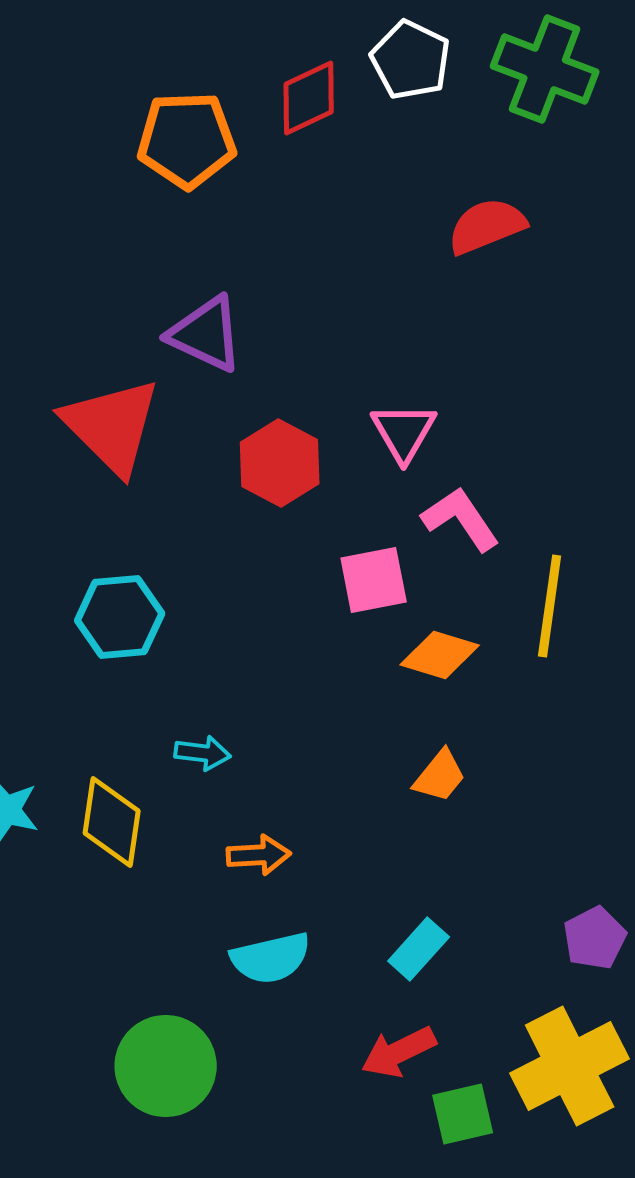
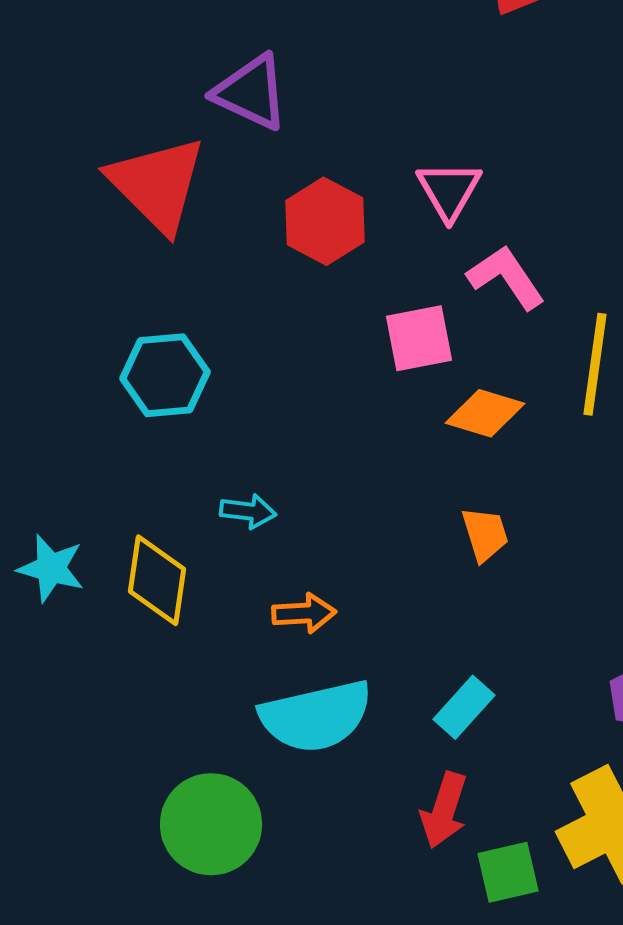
orange trapezoid: (440, 776) -> (485, 534), turned -56
cyan semicircle: (271, 958) -> (316, 716), size x1.4
red arrow: (399, 1052) -> (444, 810), turned -46

